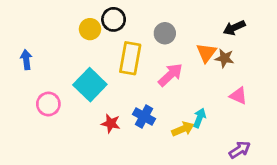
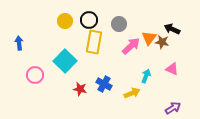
black circle: (114, 19) -> (89, 20), moved
black arrow: (234, 28) -> (172, 29), moved, turned 49
pink arrow: (170, 75) -> (131, 46), moved
cyan arrow: (200, 118) -> (146, 76), moved

